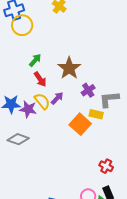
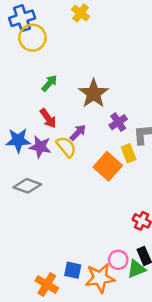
red arrow: (40, 79) -> (48, 118), moved
yellow semicircle: (42, 101) -> (66, 147), moved
yellow rectangle: (96, 114) -> (129, 153), turned 56

